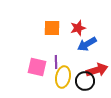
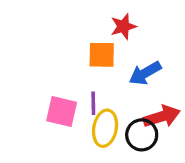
orange square: (52, 28) -> (102, 55), moved
red star: (78, 28) -> (123, 26), moved

